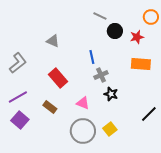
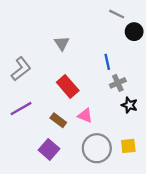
gray triangle: (53, 41) -> (62, 43), turned 32
pink triangle: (83, 103) -> (85, 116), moved
purple square: (20, 120) -> (49, 149), moved
yellow square: (110, 129) -> (128, 146), turned 32

